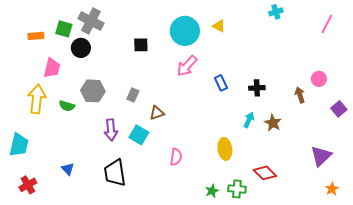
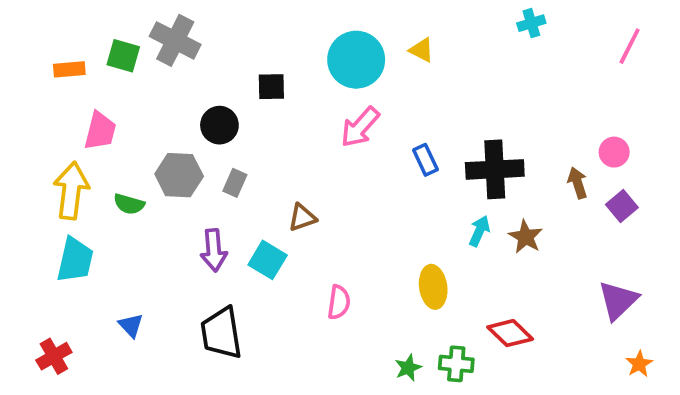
black circle: (81, 48) -> (219, 125), moved
black cross: (257, 88) -> (495, 169), size x1.8
gray rectangle: (133, 95) -> (235, 183), moved
purple square: (339, 109) -> (622, 206), moved
cyan trapezoid: (19, 145) -> (75, 260), moved

